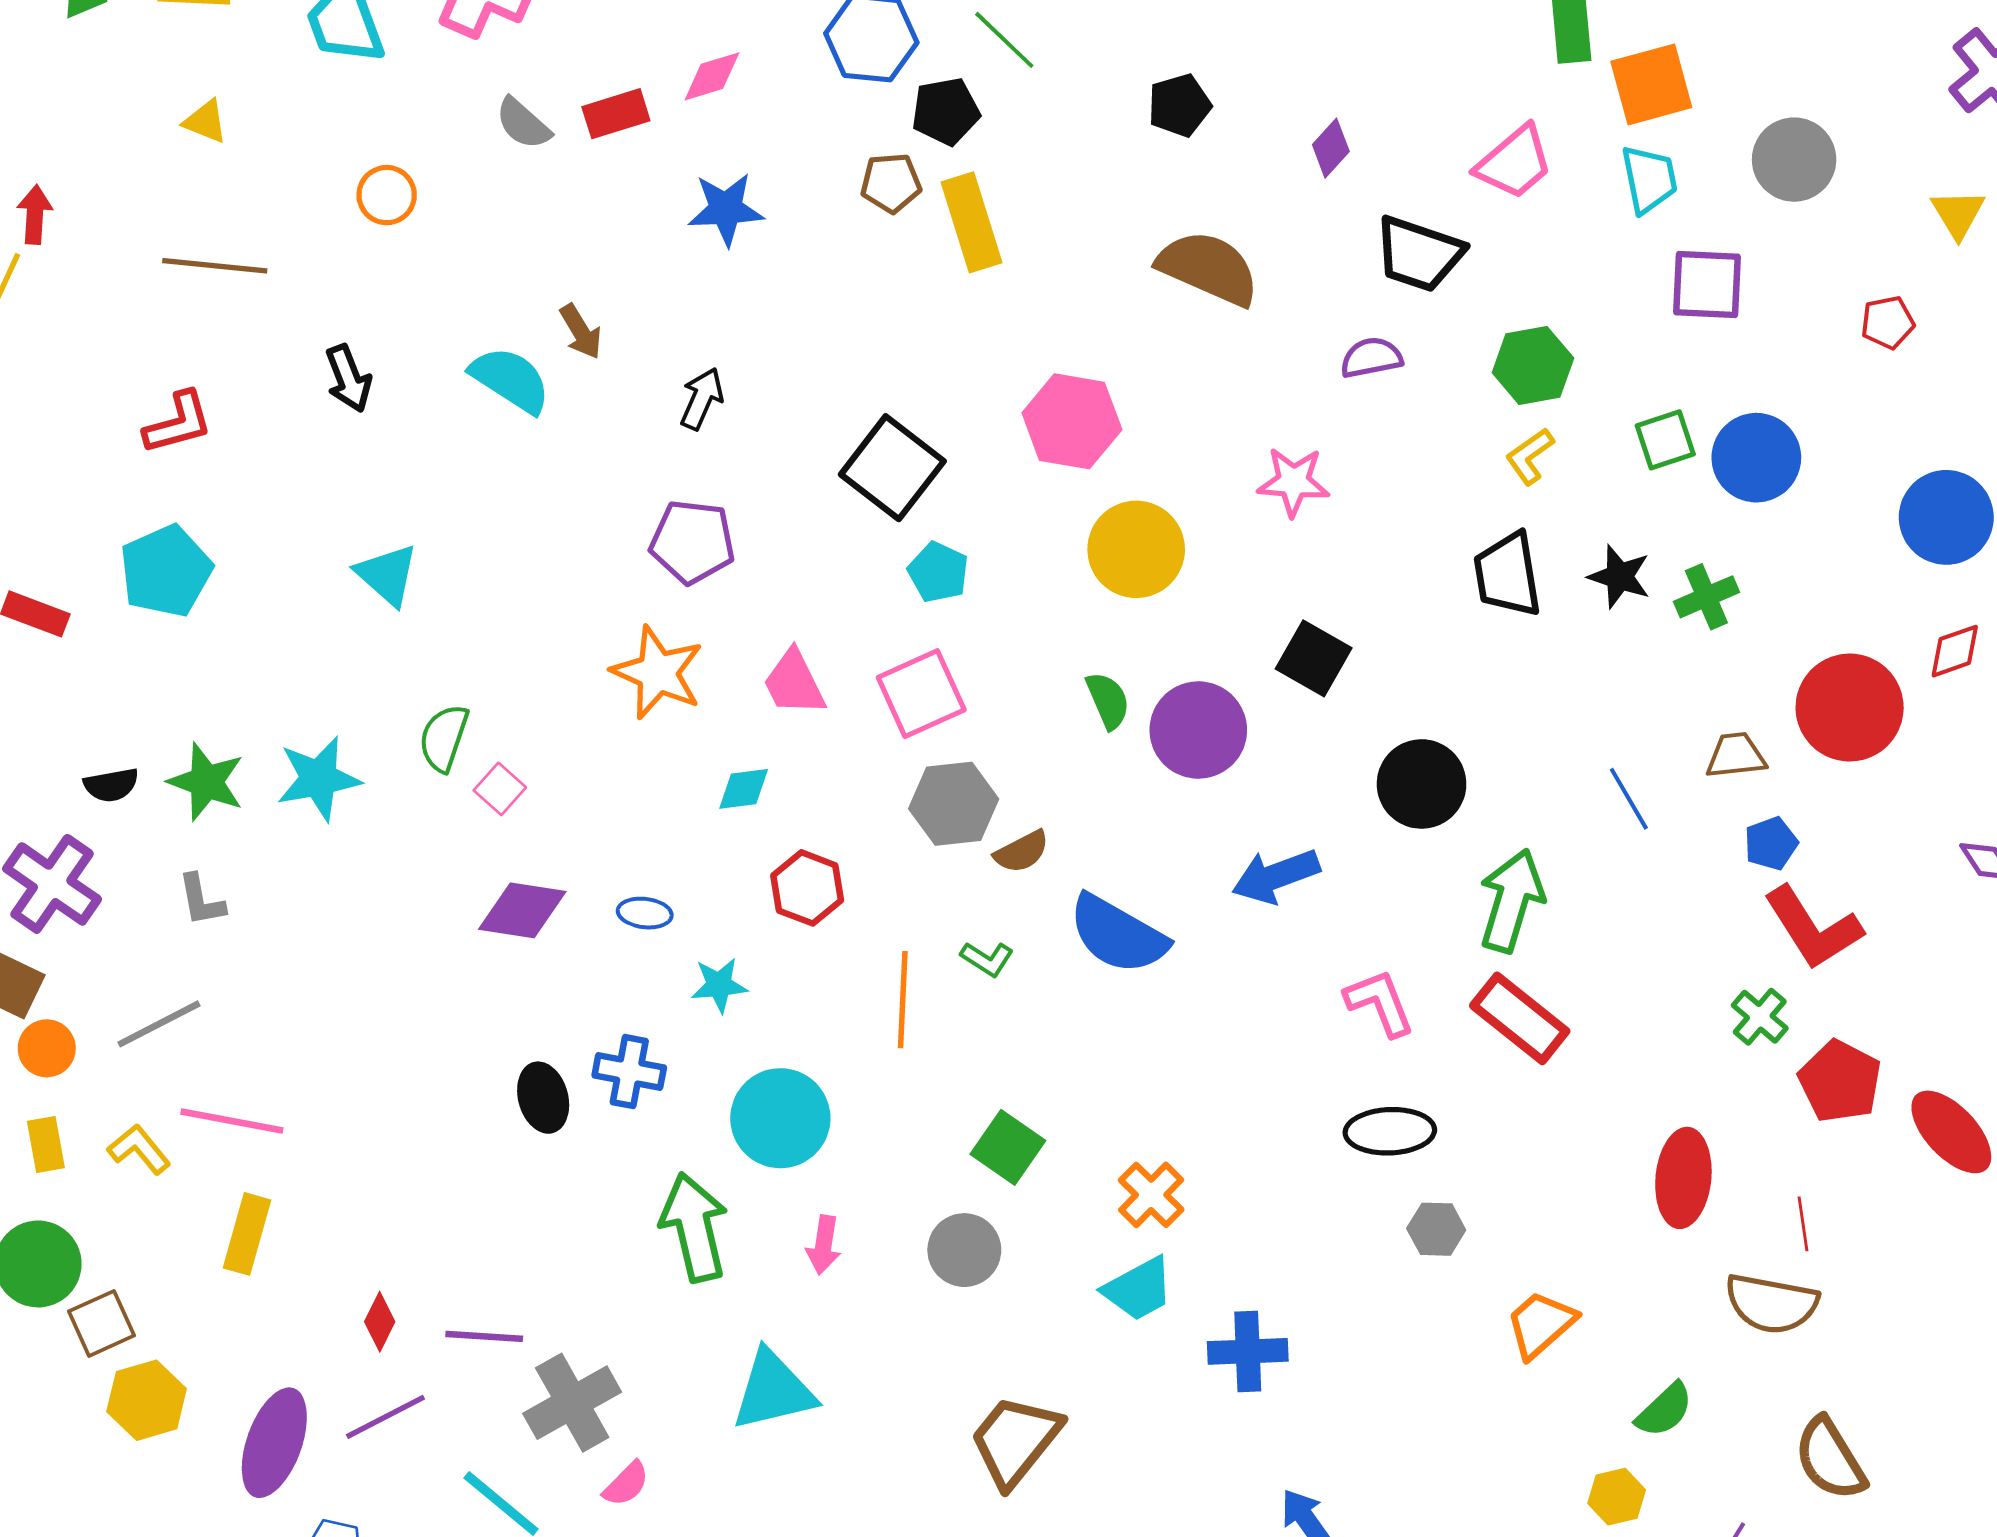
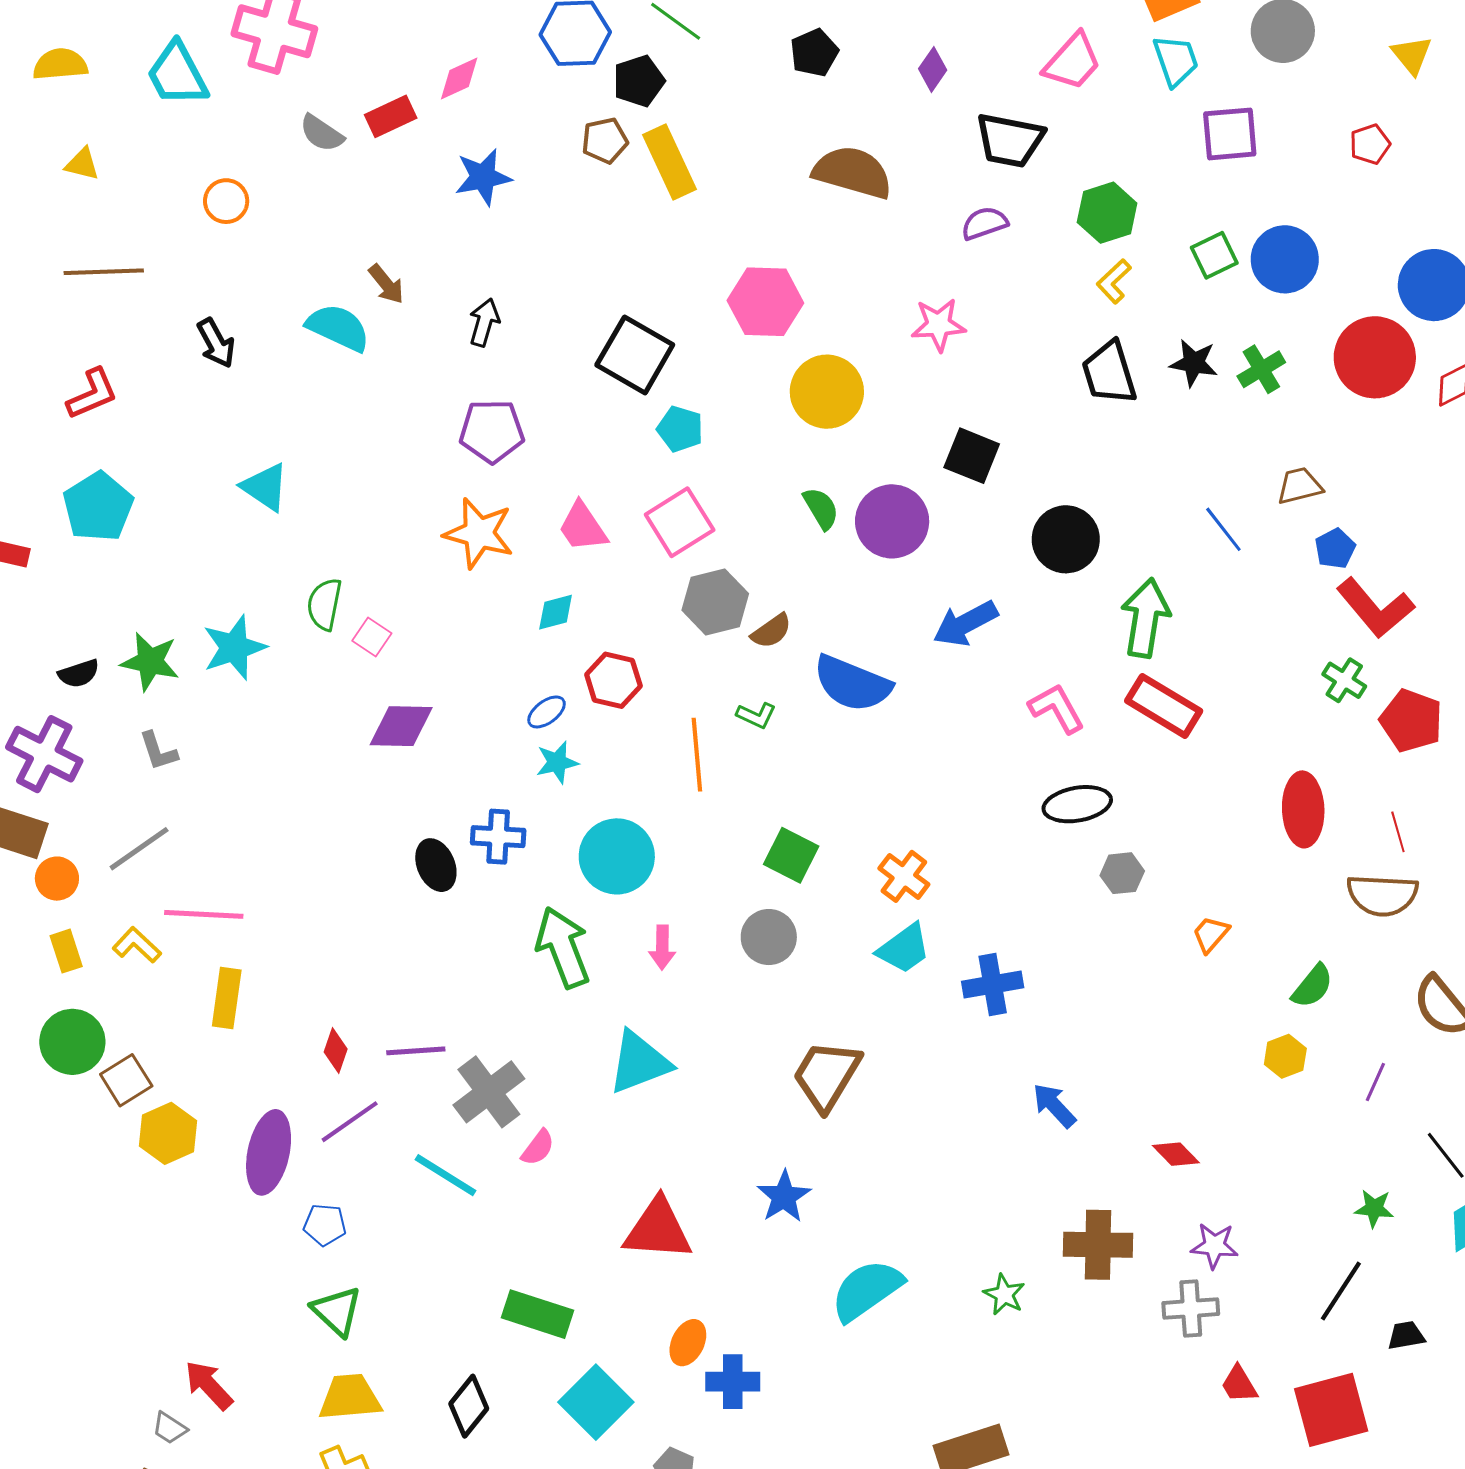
red circle: (1850, 708) -> (1375, 357), moved
blue ellipse: (645, 913) -> (547, 712), moved, turned -36
orange trapezoid: (1541, 1324) -> (1211, 934), size x0.7

